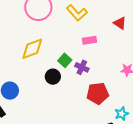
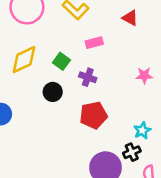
green square: (65, 60) -> (61, 61), moved
red pentagon: (98, 93) -> (93, 115), moved

